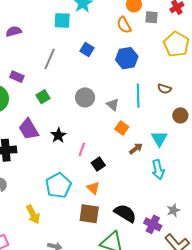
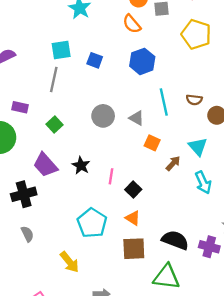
cyan square: (62, 20) -> (61, 50), moved
brown semicircle: (164, 89) -> (194, 100), moved

